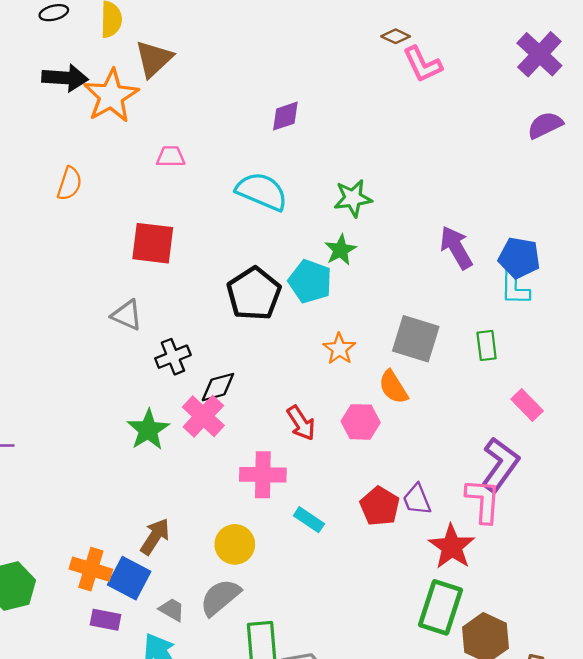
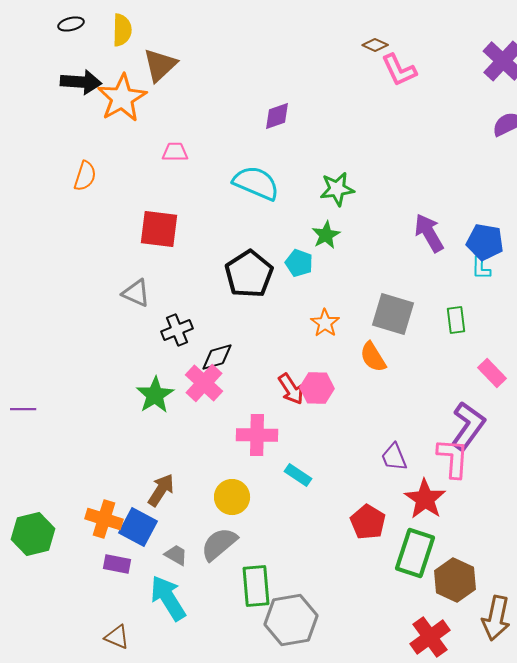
cyan pentagon: (310, 281) -> (299, 263), size x0.7
cyan L-shape: (515, 287) -> (481, 268), size x0.7
pink hexagon: (361, 422) -> (317, 388), moved
red pentagon: (380, 506) -> (368, 522), moved

